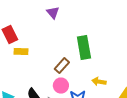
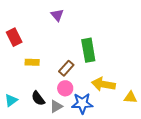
yellow rectangle: (21, 52) -> (32, 62), moved
yellow arrow: (99, 82) -> (103, 84), size x1.6

